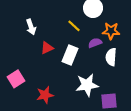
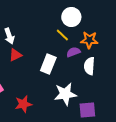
yellow line: (74, 26) -> (62, 35), moved
red triangle: (47, 48) -> (15, 55), moved

